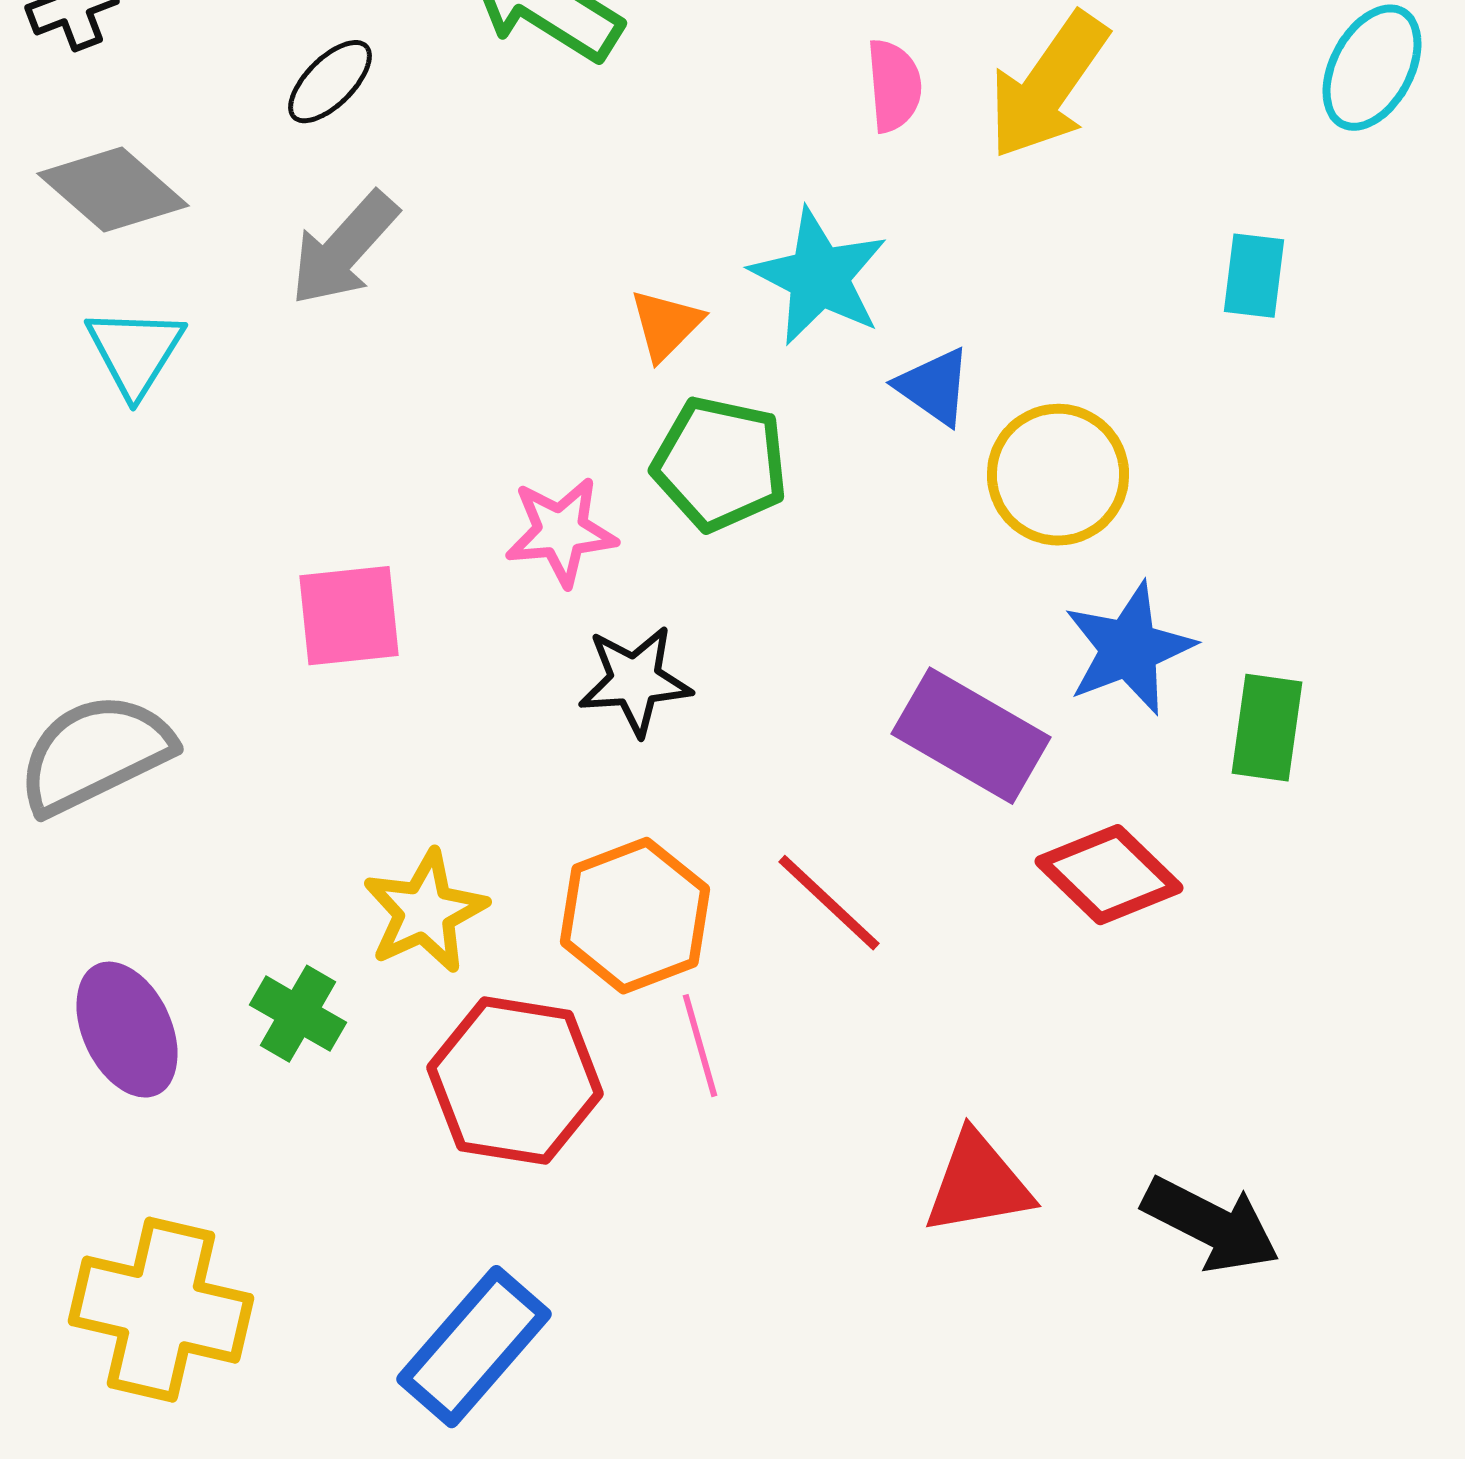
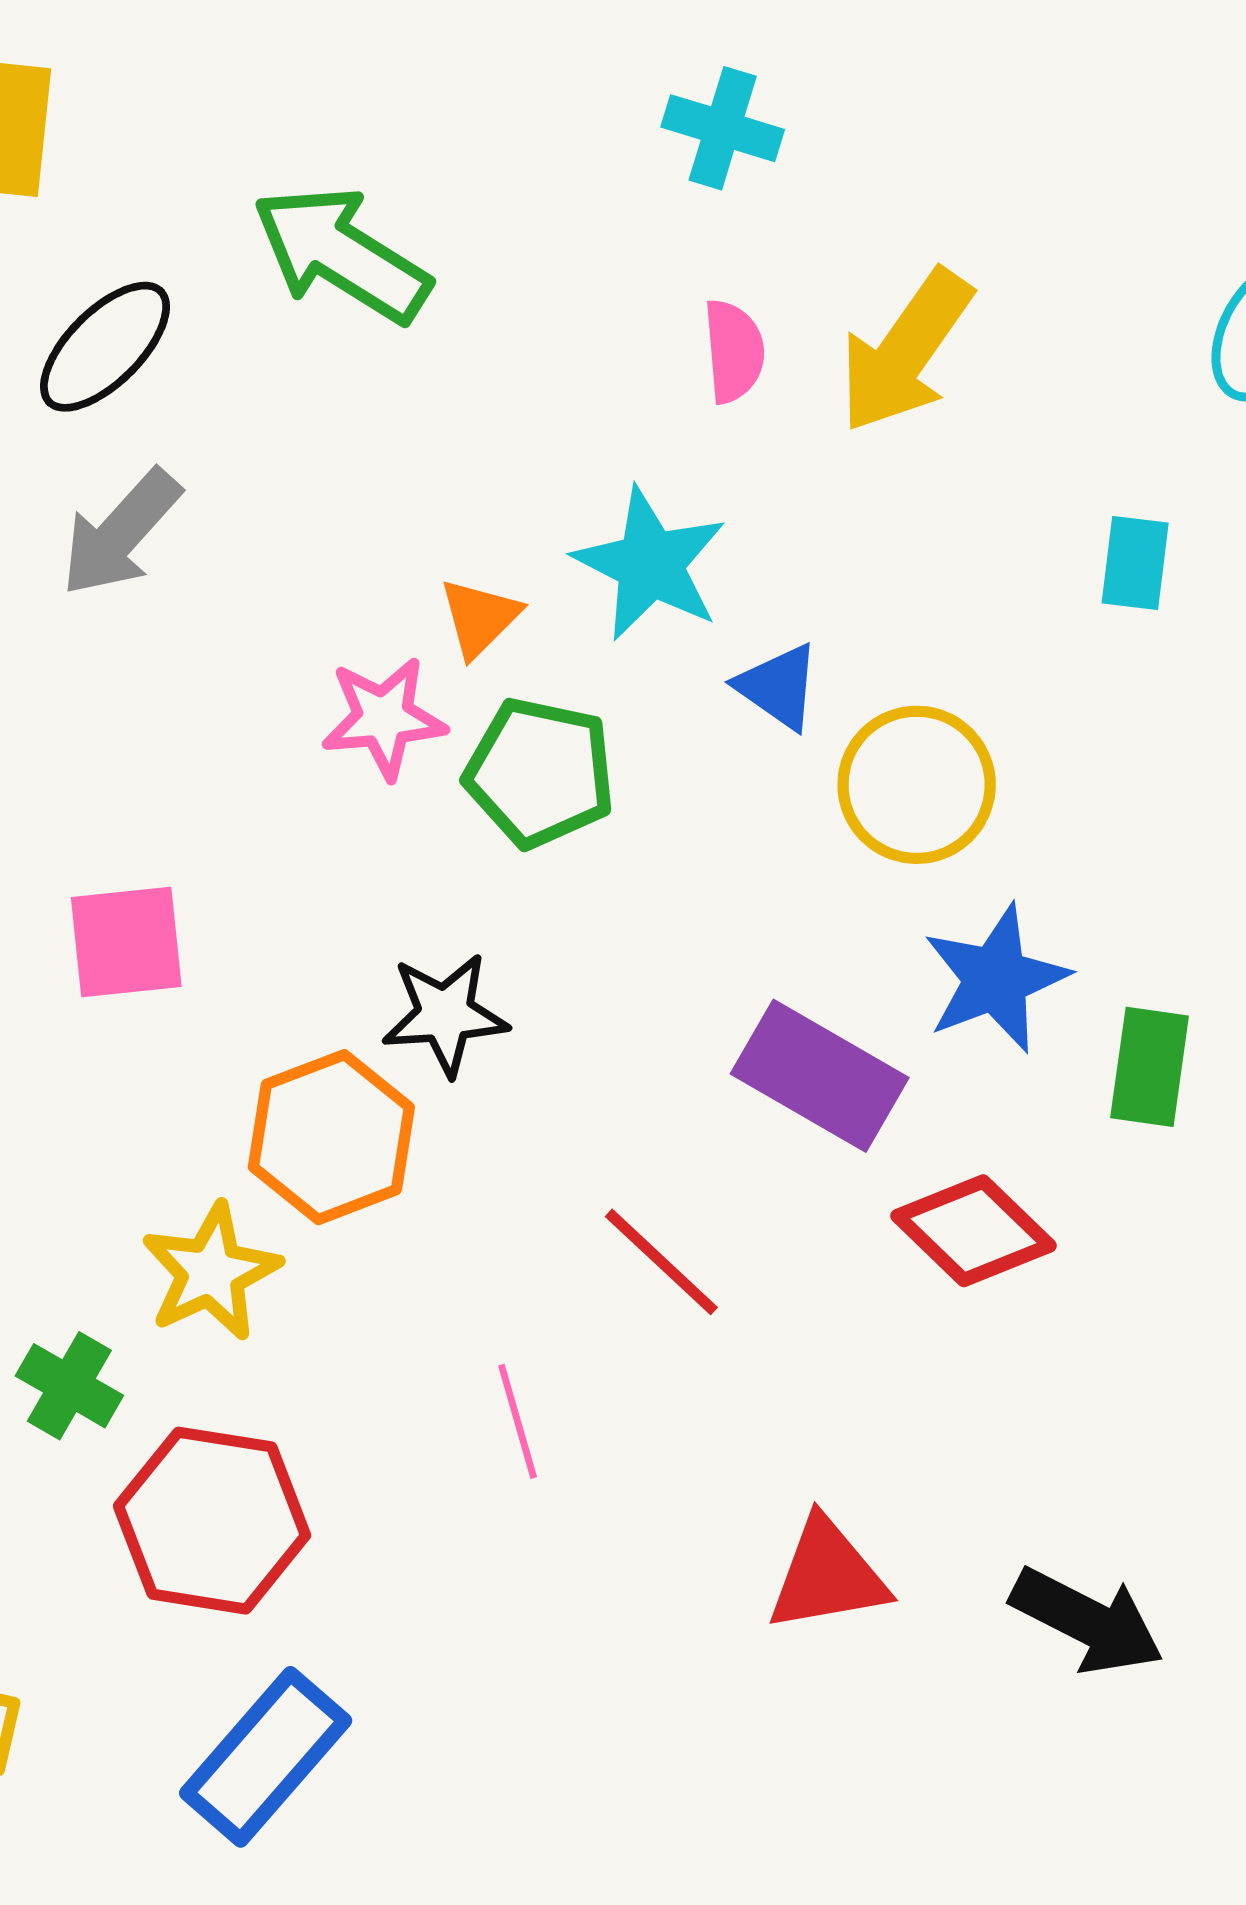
black ellipse: (330, 82) -> (105, 347), size x1.4
pink star: (561, 532) -> (384, 718), moved
orange hexagon: (635, 916) -> (331, 1137), moved
red hexagon: (515, 1081) -> (212, 1521), moved

